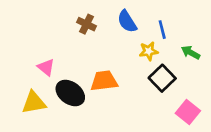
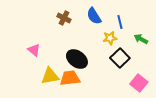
orange trapezoid: (104, 81) -> (70, 78), moved
black ellipse: (70, 93) -> (77, 59), moved
yellow triangle: (34, 102) -> (50, 76), moved

